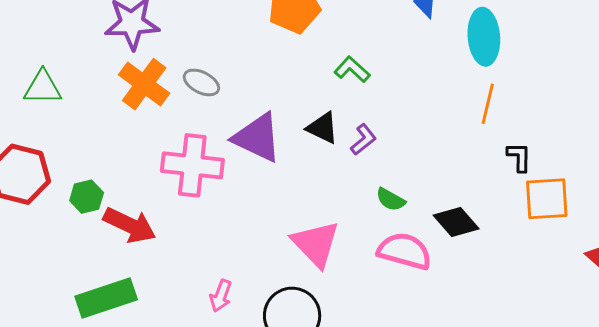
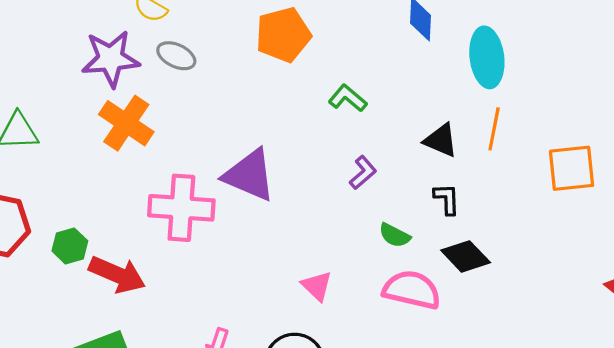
gray ellipse: (201, 82) -> (176, 56), moved
black triangle: (322, 128) -> (441, 140), moved
black L-shape: (519, 157) -> (447, 199), moved
orange square: (547, 199) -> (572, 168), moved
pink triangle: (316, 244) -> (317, 286), size x0.6

